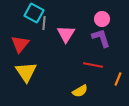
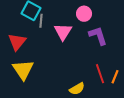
pink circle: (102, 19) -> (84, 14), moved
red line: (93, 65) -> (100, 74), moved, turned 60

